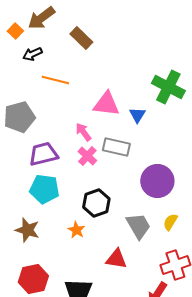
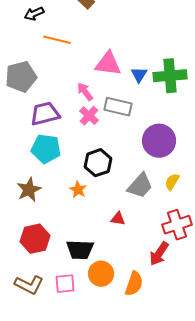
green cross: (168, 87) -> (170, 76), moved, turned -32
gray trapezoid: (138, 226) -> (140, 186), turned 72
brown star: (27, 230) -> (29, 190), turned 30
red triangle: (116, 259) -> (118, 219), size x0.7

